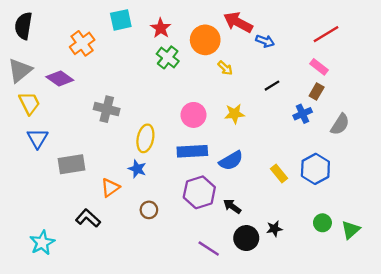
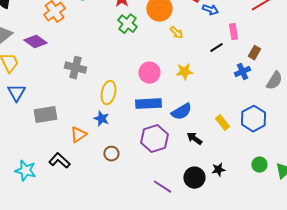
pink rectangle: (319, 67) -> (233, 32), moved, turned 42
black arrow: (232, 206) -> (194, 139), moved
cyan star: (42, 243) -> (25, 171), moved, turned -30

